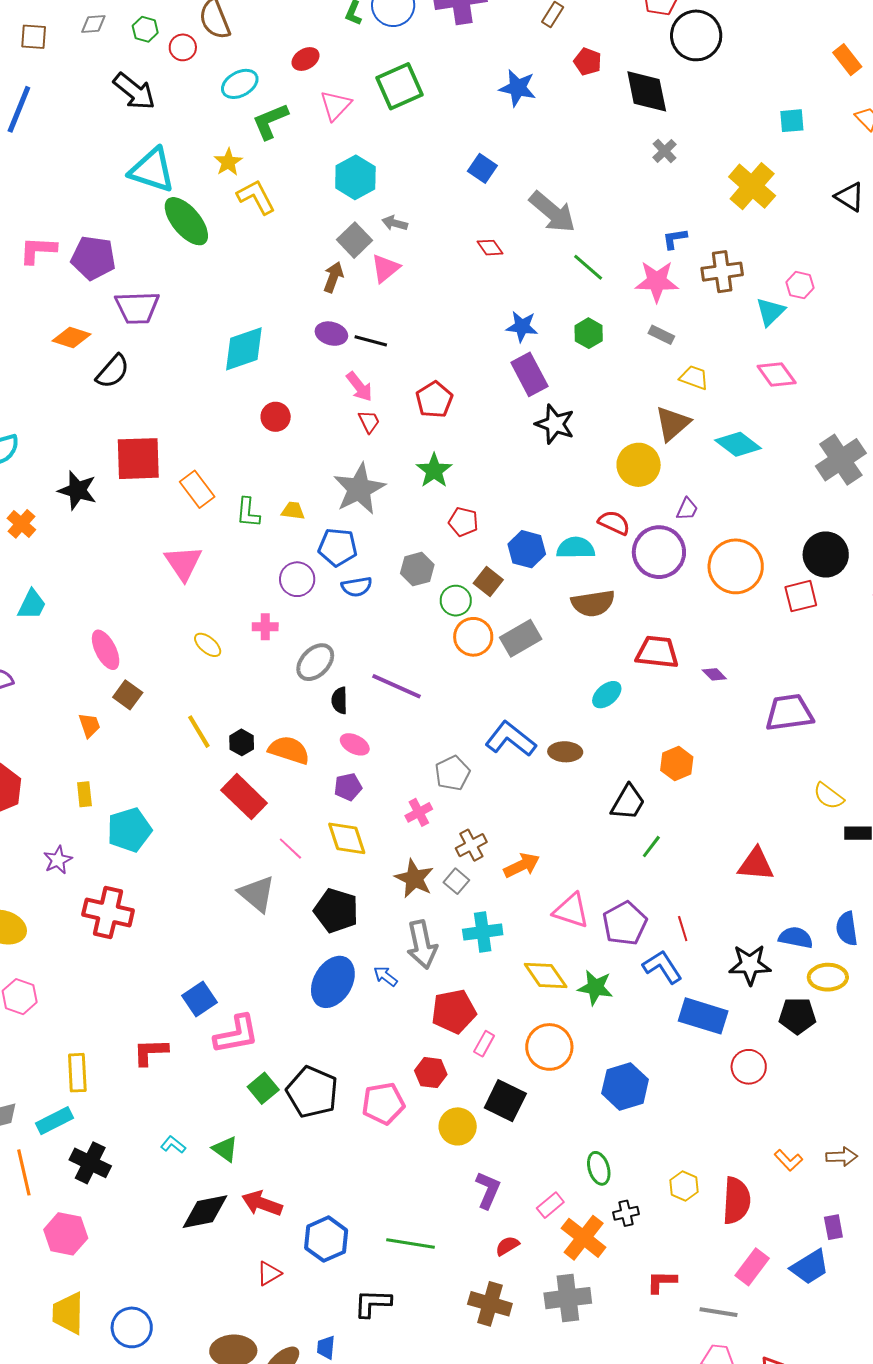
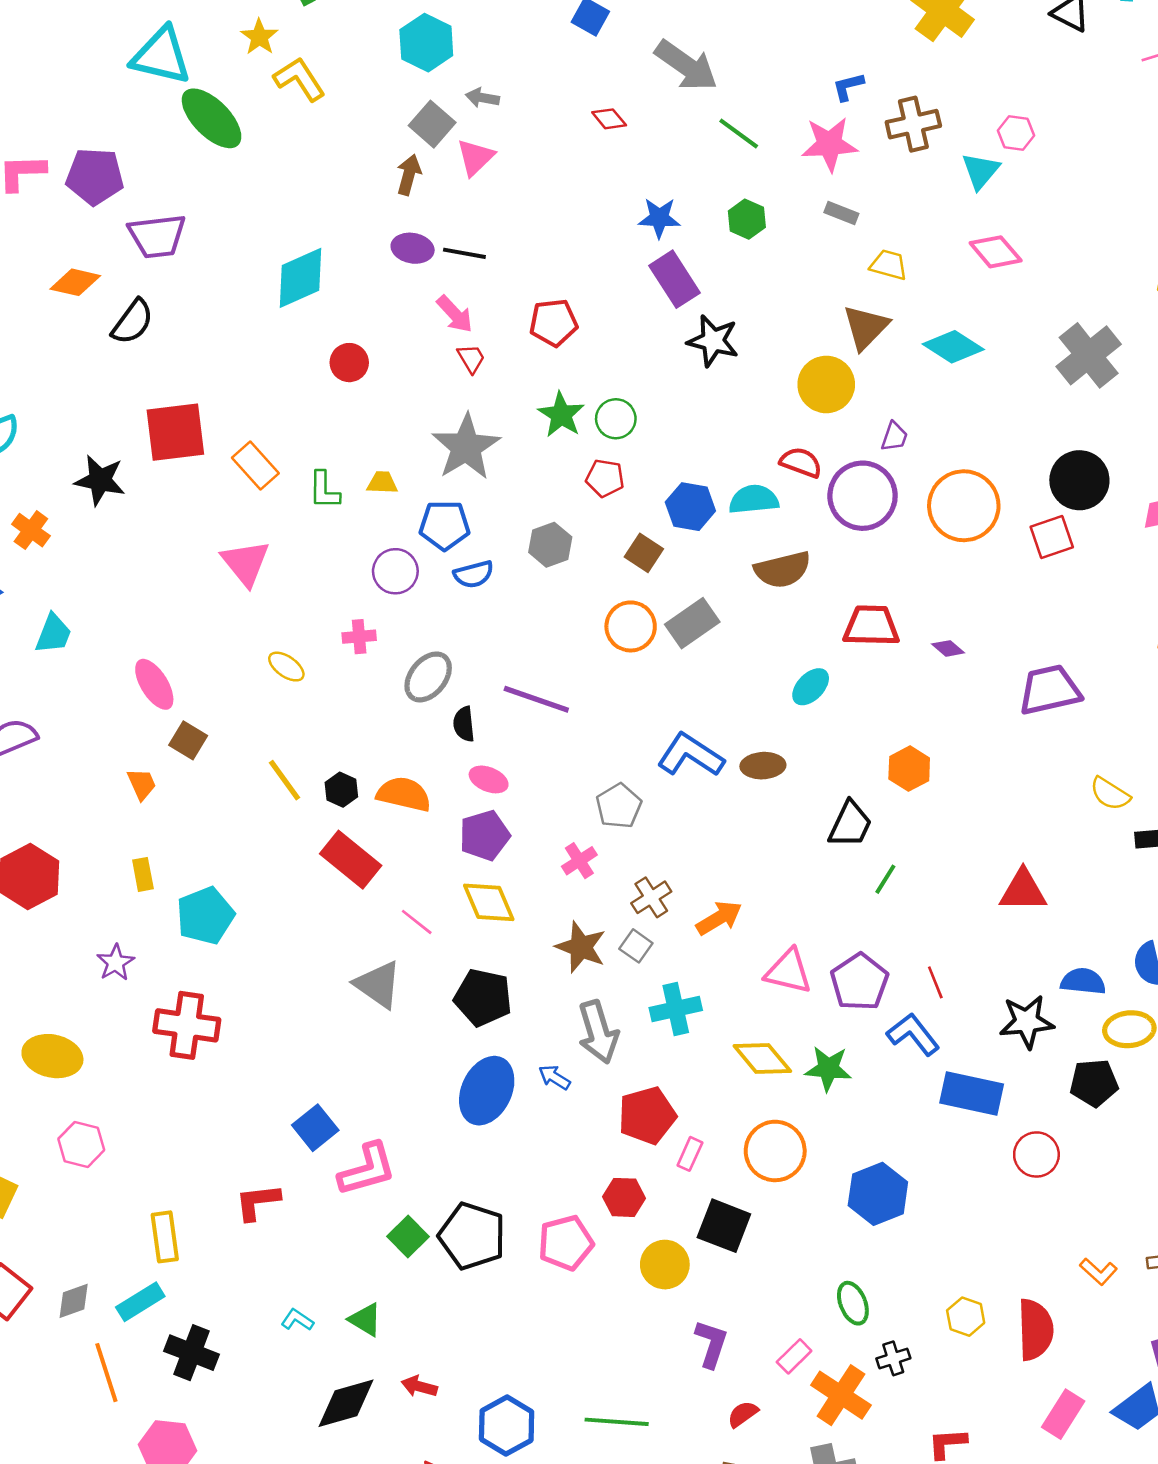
red pentagon: (434, 400) -> (554, 323), turned 30
green circle: (456, 601) -> (616, 419), moved
purple pentagon: (348, 787) -> (484, 835), size x1.4
red arrow: (262, 1204) -> (419, 1386), size x0.7

